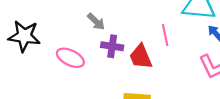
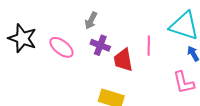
gray arrow: (96, 22) -> (91, 21), turned 60
black star: (24, 36) -> (22, 38), moved

